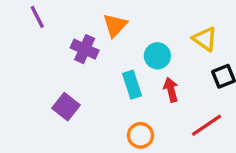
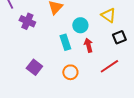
purple cross: (85, 49) -> (27, 21), moved
purple square: (66, 107) -> (34, 67), moved

